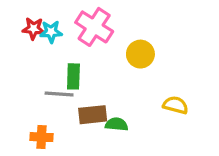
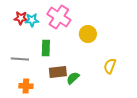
gray line: (59, 94) -> (20, 59), moved
yellow semicircle: (176, 105) -> (110, 66), turned -84
green semicircle: (116, 124) -> (73, 78), turned -48

